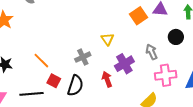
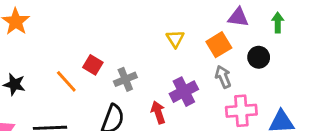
orange square: (139, 16) -> (219, 45), moved
yellow triangle: (107, 39) -> (175, 39), moved
red square: (54, 81) -> (93, 65), moved

